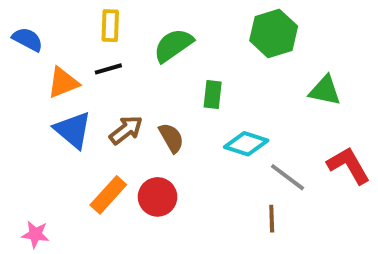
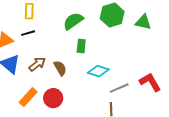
green semicircle: (173, 45) -> (73, 21), moved
green triangle: (325, 91) -> (143, 22), moved
gray line: (287, 177) -> (119, 88), turned -60

